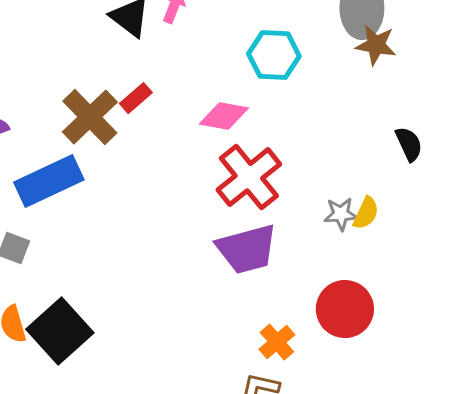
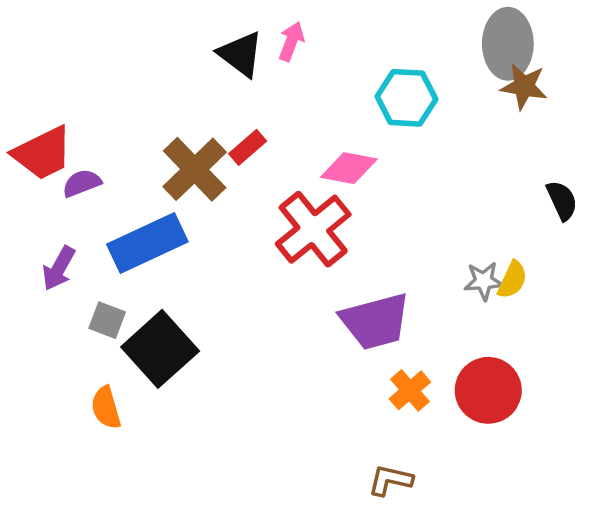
red cross: (249, 177) -> (313, 229), moved
black square: (60, 331) -> (160, 349), moved
orange cross: (277, 342) -> (410, 390), moved

